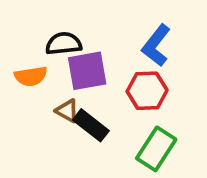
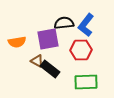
black semicircle: (64, 44) -> (64, 23), moved
green rectangle: (156, 149) -> (86, 82), turned 55

